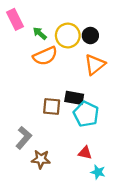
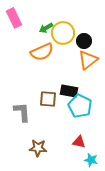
green arrow: (40, 33) -> (46, 28), moved, turned -72
black circle: (90, 36) -> (84, 41), moved
gray L-shape: (24, 138) -> (22, 112), moved, turned -45

